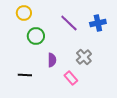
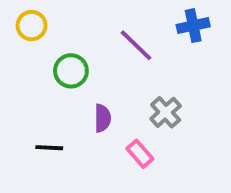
yellow circle: (24, 13) -> (32, 26), moved
blue cross: (98, 23) -> (193, 26), moved

